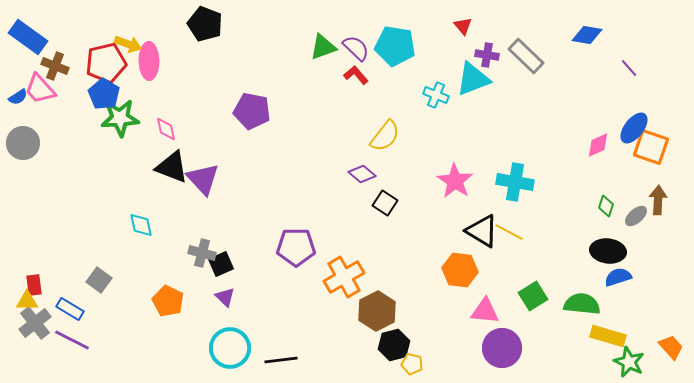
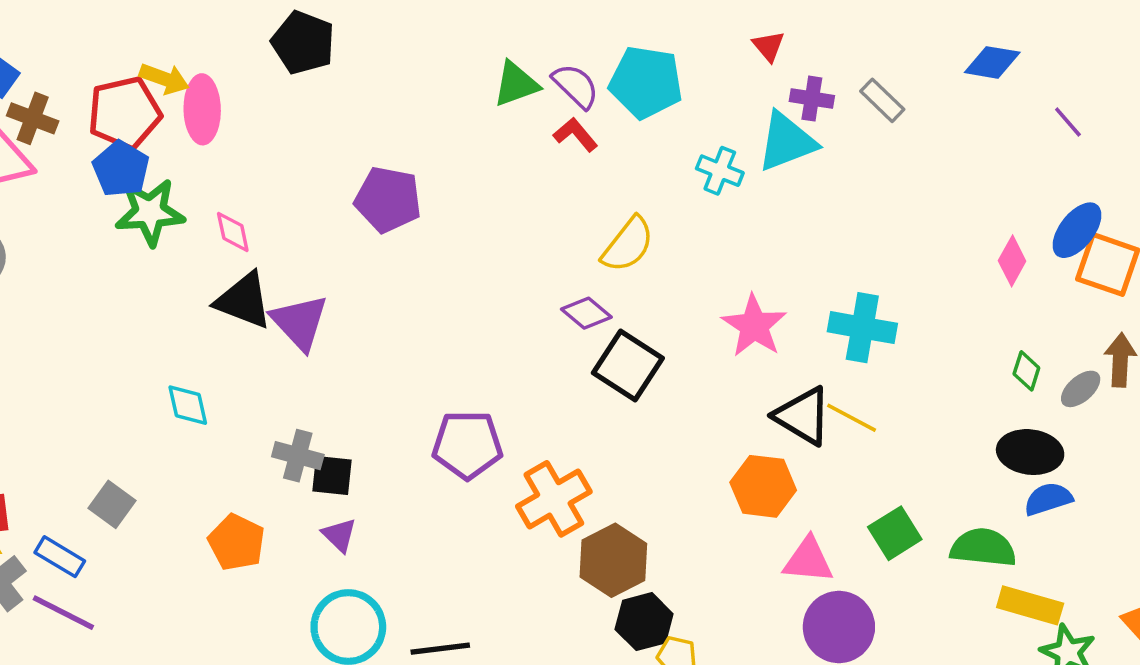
gray rectangle: (526, 56) -> (882, 100), size x0.7
pink diamond: (598, 145) -> (1012, 261), turned -36
black square: (385, 203) -> (628, 365), size x1.5
black square: (221, 264) -> (332, 475), turned 30

